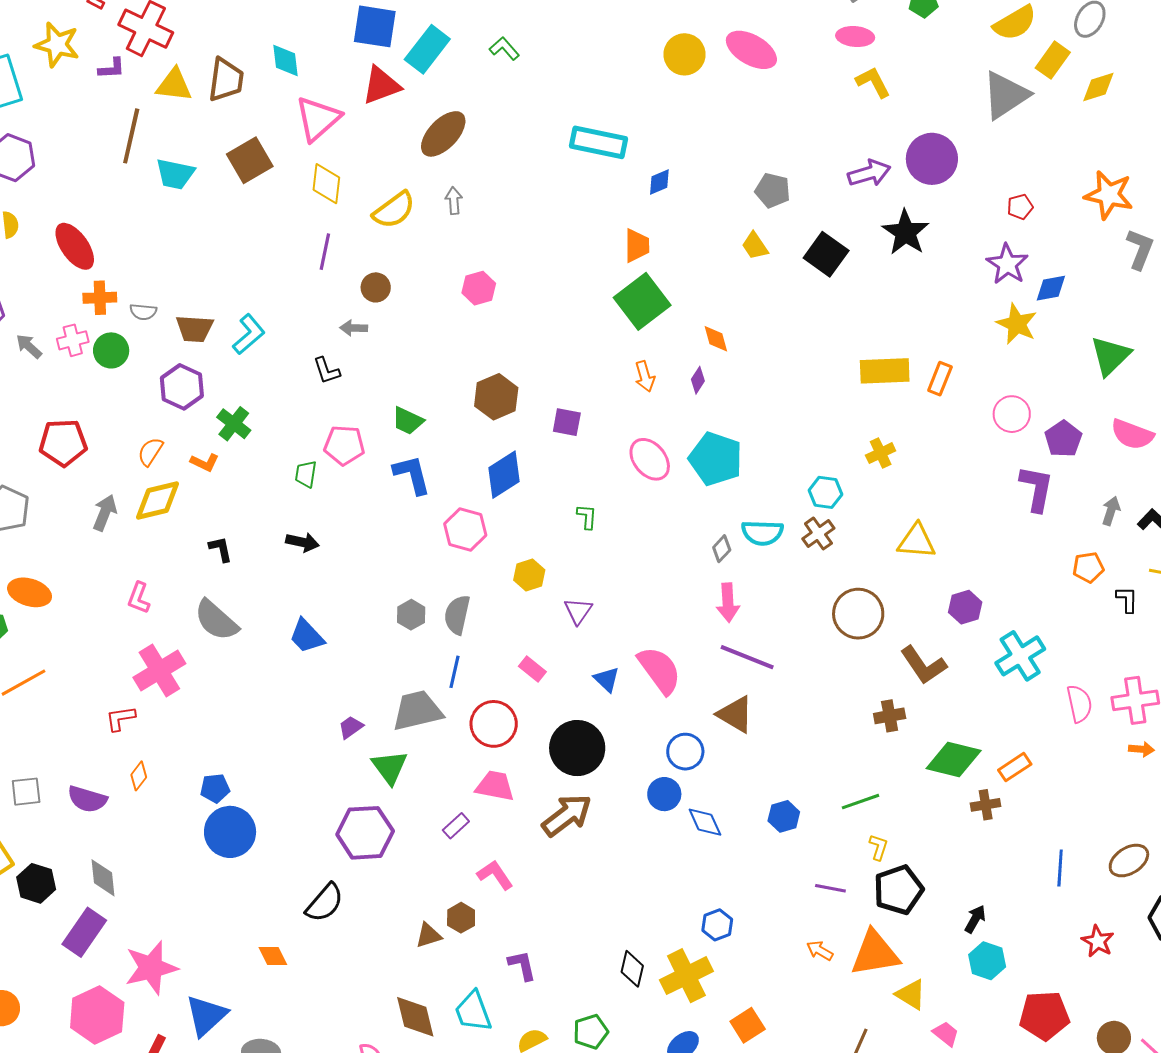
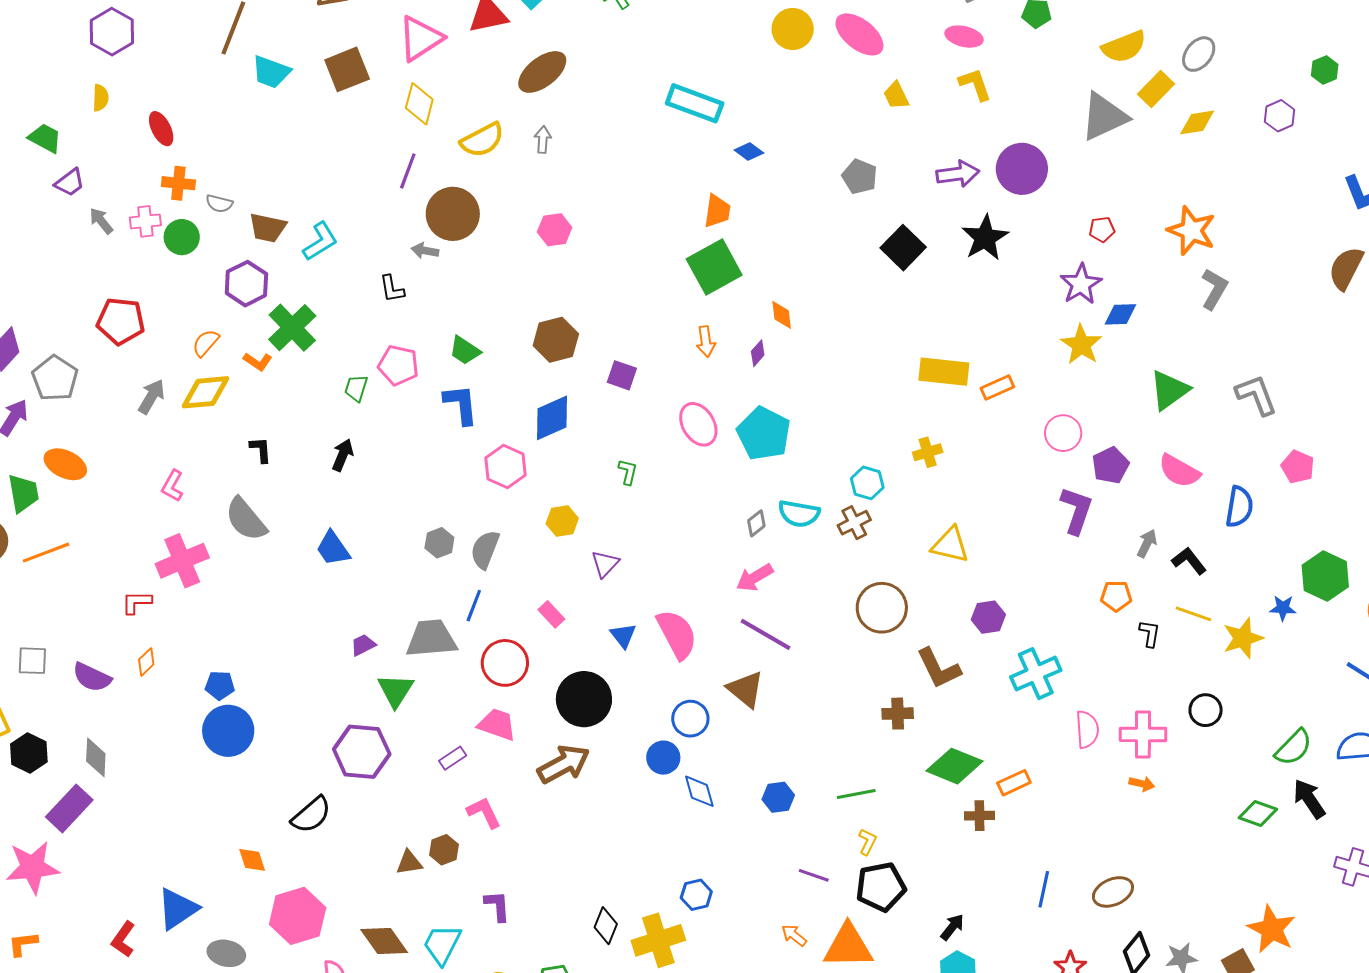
blue diamond: (659, 182) -> (749, 151), turned 52
red ellipse: (75, 246) -> (161, 129), size x0.7
yellow trapezoid: (755, 246) -> (896, 95), moved
brown circle: (376, 287) -> (453, 214), size x1.8
orange rectangle: (940, 379) -> (997, 387), turned 36
green cross: (234, 424) -> (292, 328), size x1.4
black arrow: (302, 542) -> (343, 455), turned -88
pink arrow: (728, 603) -> (755, 578), turned 54
pink star: (151, 968) -> (33, 867), moved
cyan trapezoid: (473, 1011) -> (442, 944), turned 39
pink hexagon: (97, 1015) -> (298, 916), moved
brown diamond: (415, 1017) -> (384, 941), turned -30

